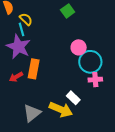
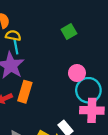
yellow semicircle: (26, 19) -> (13, 36), moved, turned -40
pink cross: (95, 80) -> (92, 110), size x1.5

